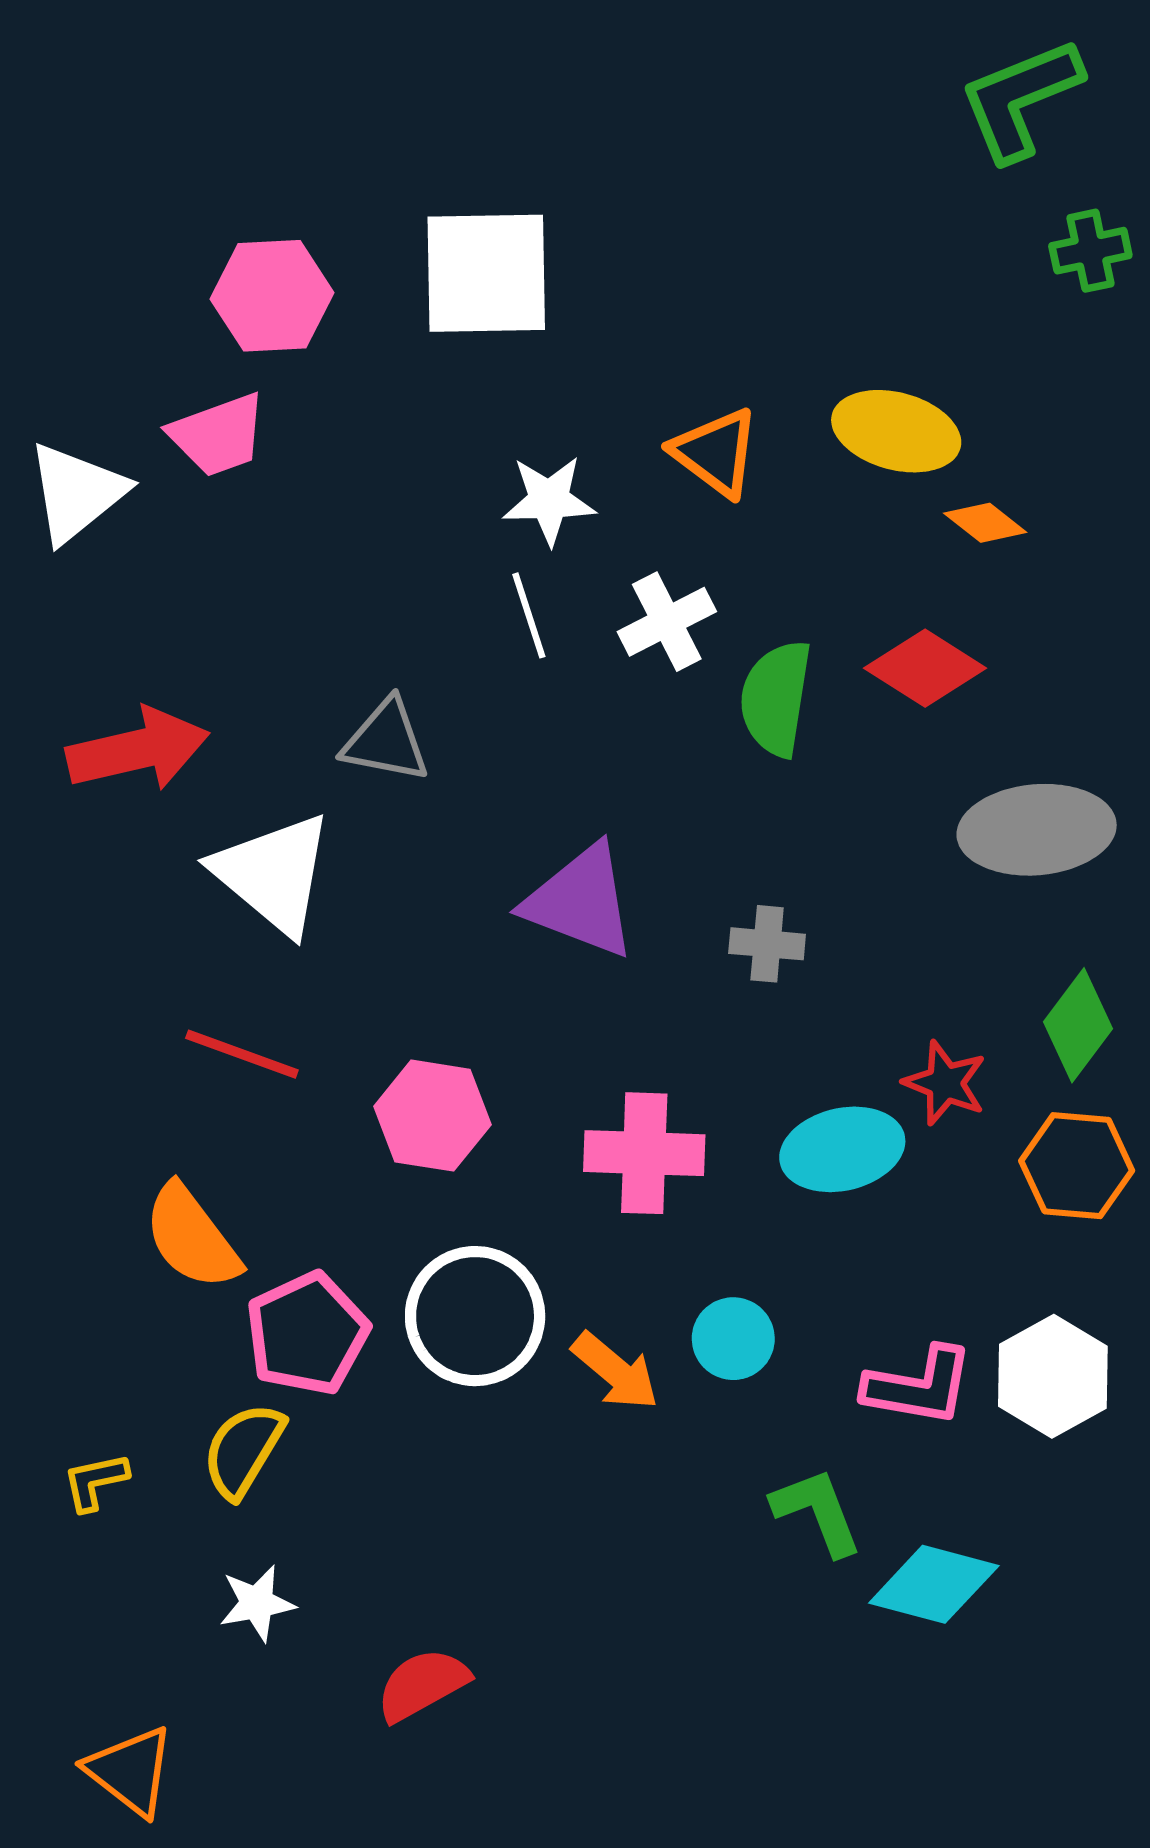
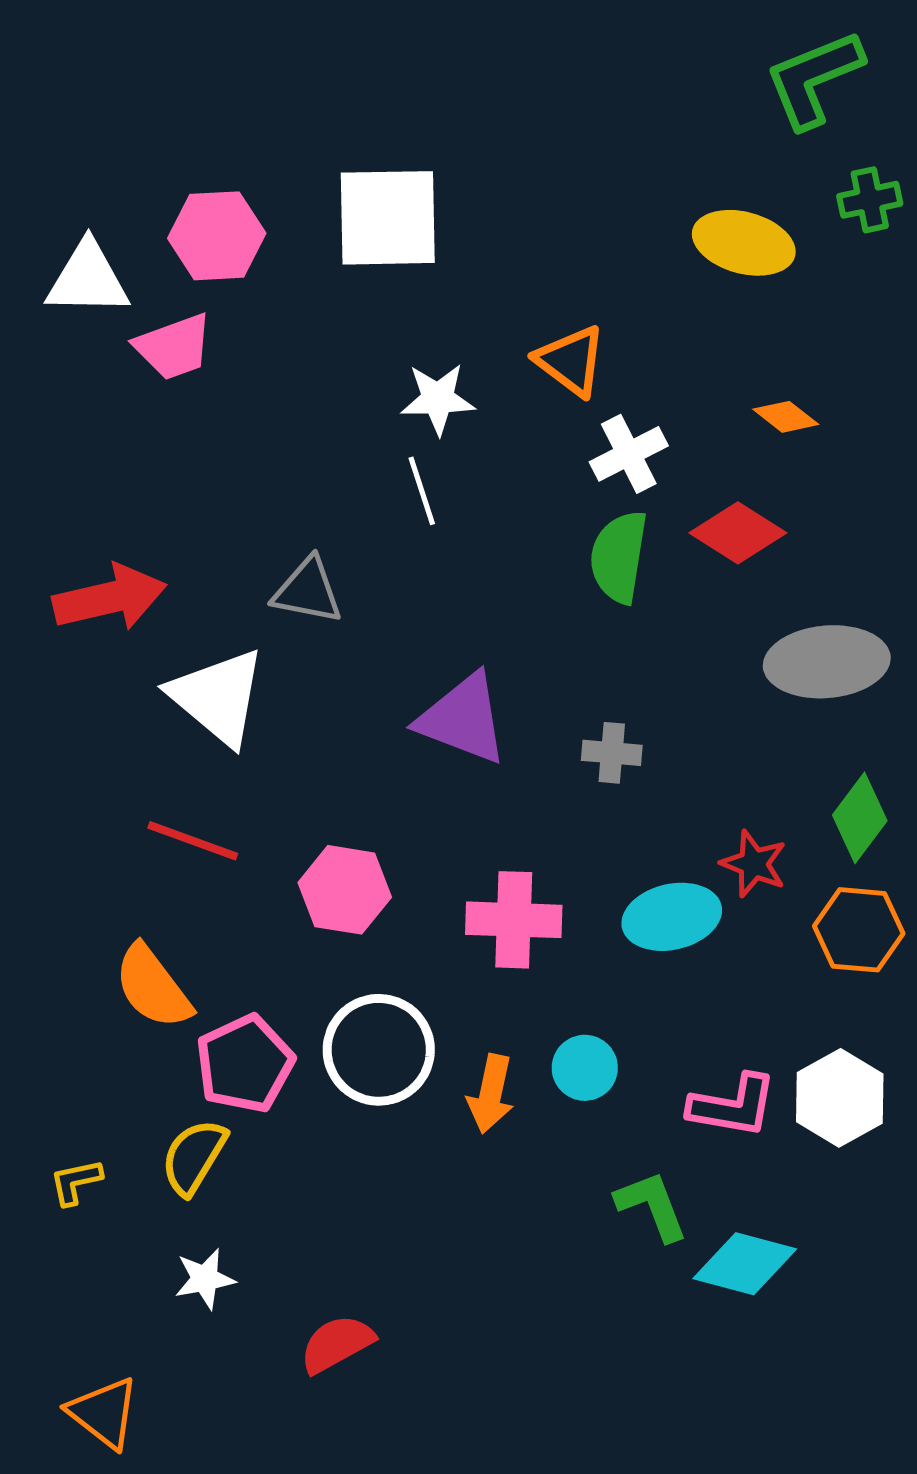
yellow ellipse: (896, 431) -> (744, 243), moved
white triangle: (76, 493) -> (88, 279), moved, turned 40
white cross: (667, 622) -> (629, 454), moved
orange arrow: (615, 1371) -> (491, 1094), turned 62

